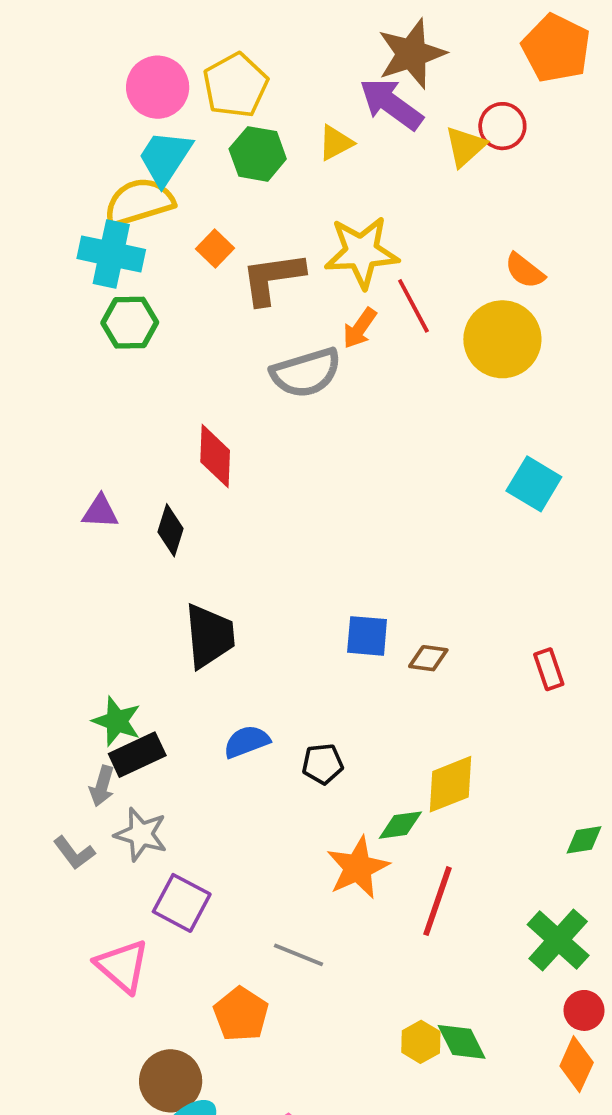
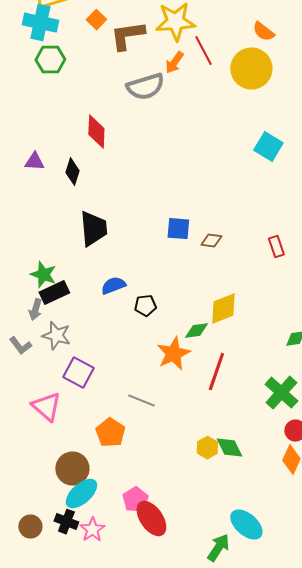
black pentagon: (323, 764) -> (145, 306), moved

